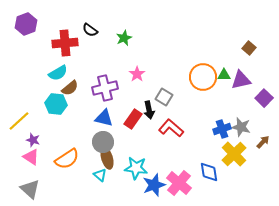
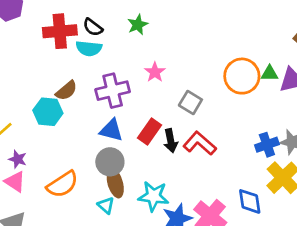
black semicircle: (90, 30) -> (93, 27), moved
cyan semicircle: (58, 73) -> (89, 48), moved, turned 36
black arrow: (149, 110) -> (171, 141), moved

